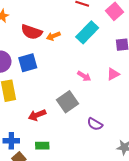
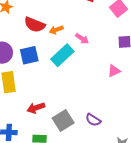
cyan rectangle: (87, 32) -> (62, 55), moved
pink arrow: (84, 76) -> (82, 39), moved
gray square: (67, 102) -> (63, 121), moved

